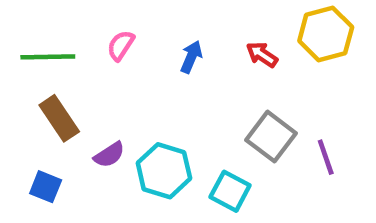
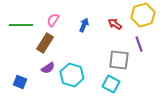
brown rectangle: (59, 118) -> (45, 43), moved, turned 66
gray square: (271, 137) -> (119, 60), turned -30
purple line: (326, 157) -> (139, 44), moved
cyan square: (230, 191) -> (111, 84), moved

